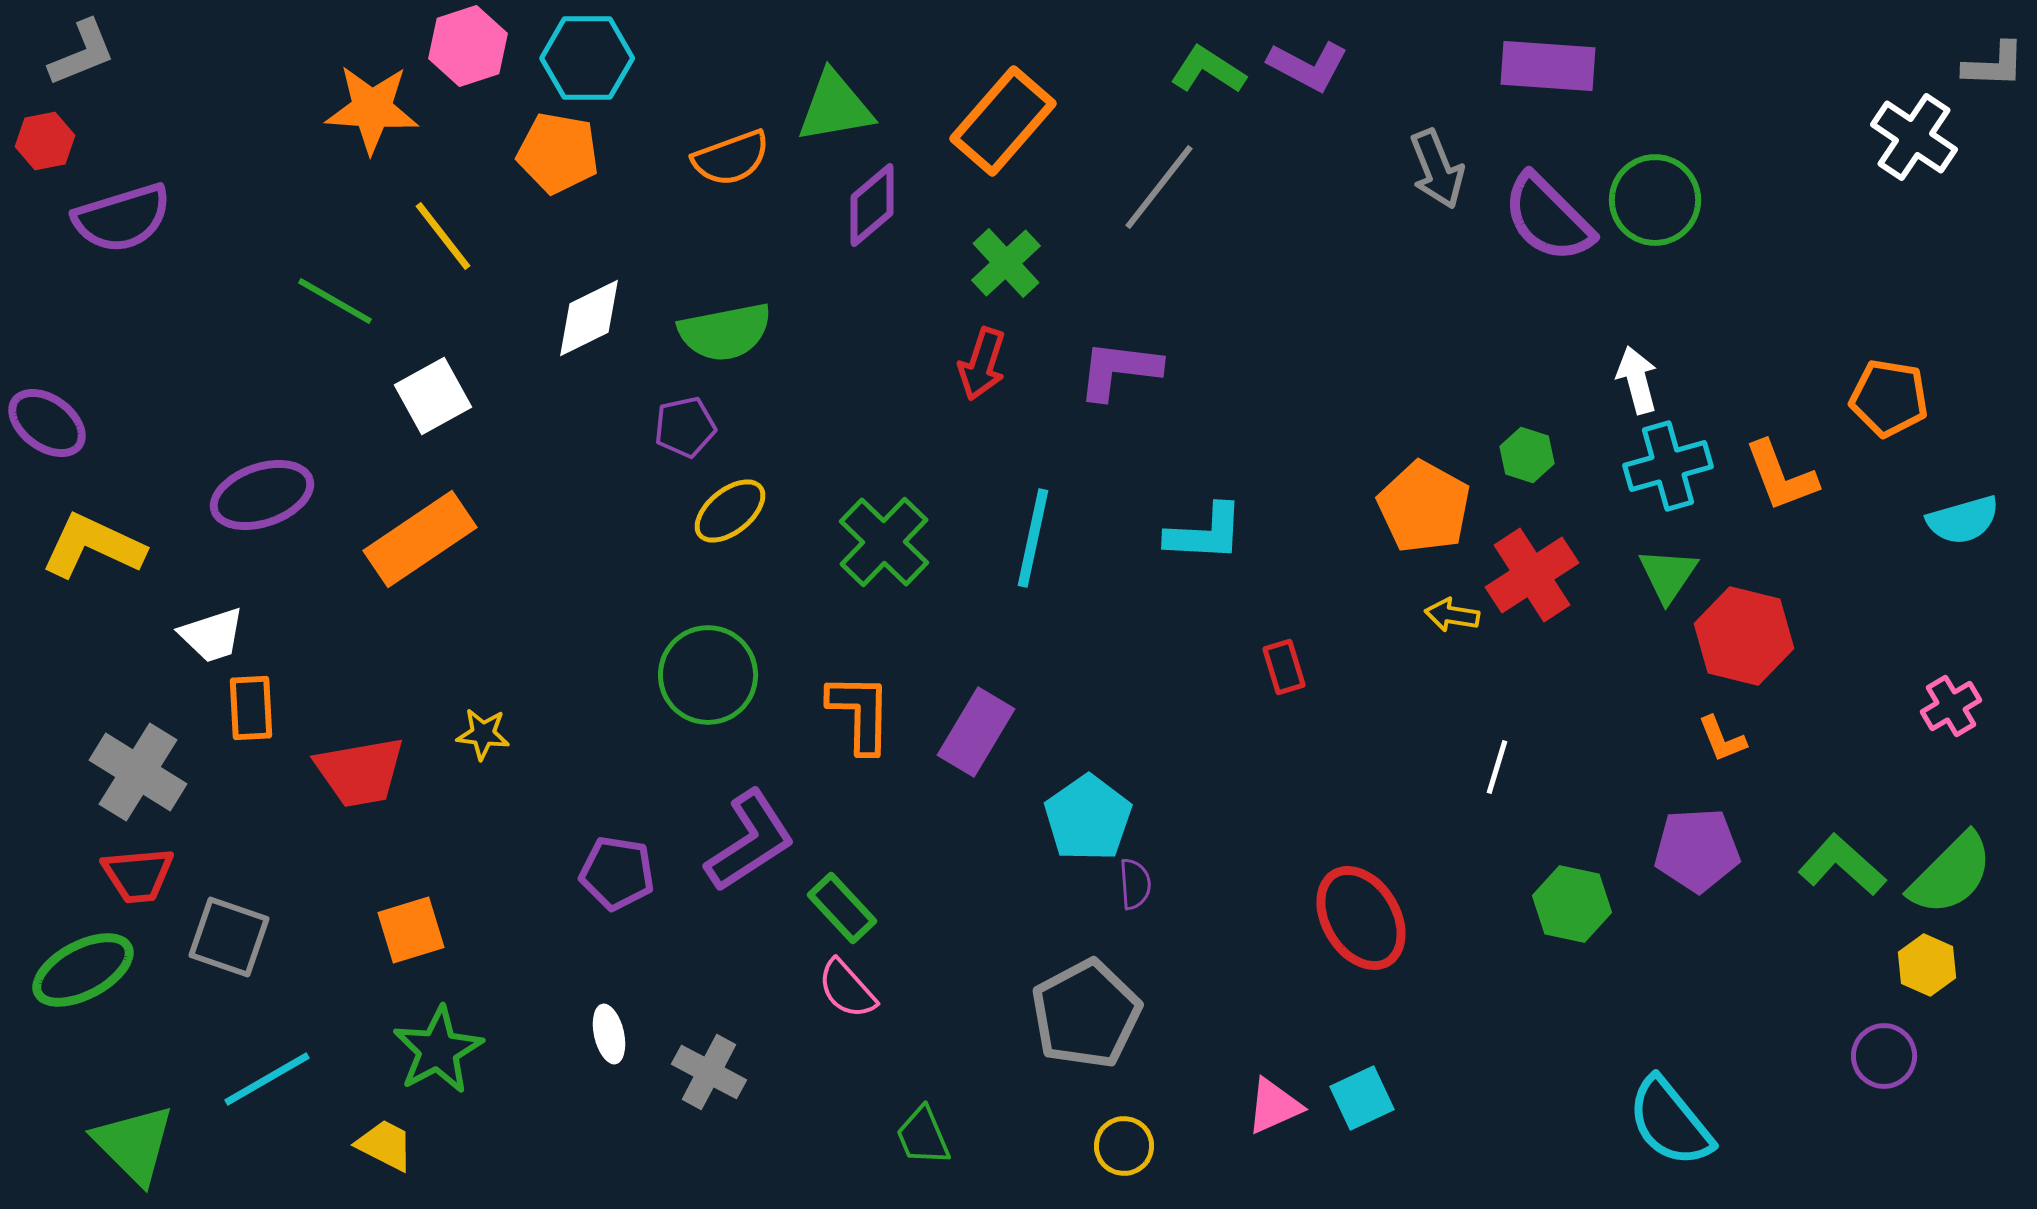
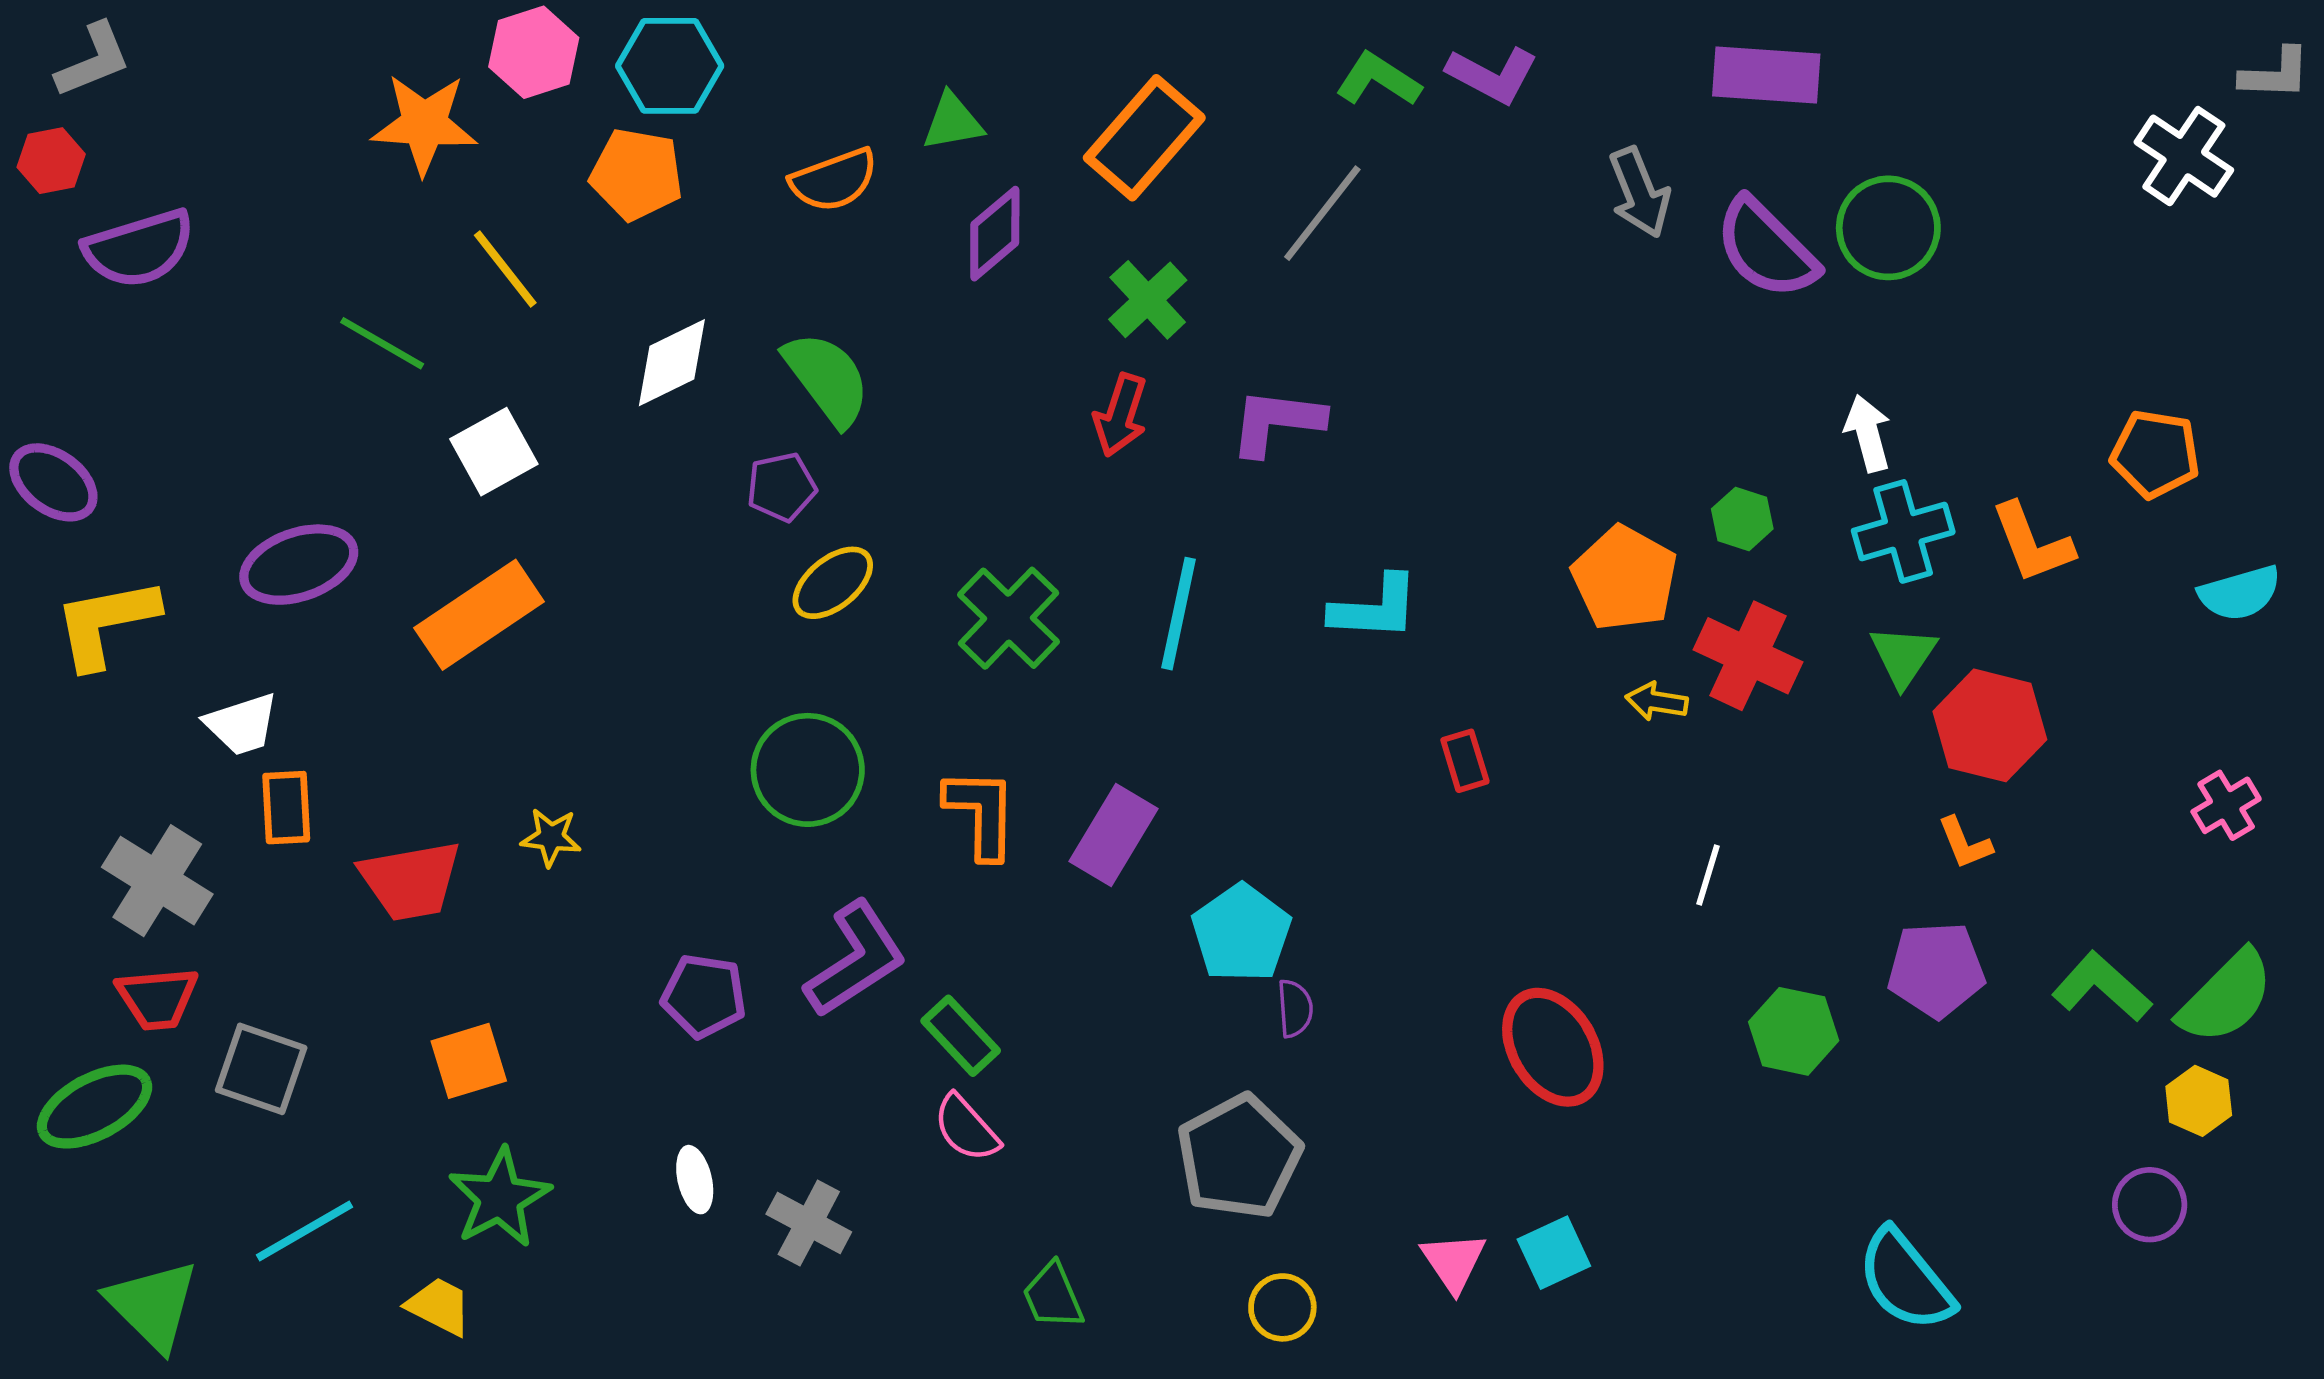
green triangle: (835, 107) -> (953, 122), size x0.7
green semicircle: (725, 332) -> (827, 379), turned -116
yellow L-shape: (93, 546) -> (106, 623), turned -36
red cross: (1532, 575) -> (1748, 656), turned -32
pink triangle: (1274, 1106) -> (1454, 1262), turned -40

